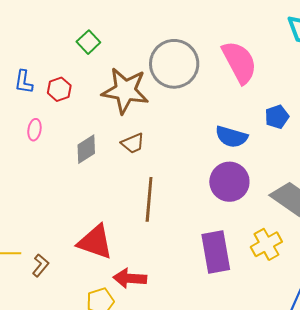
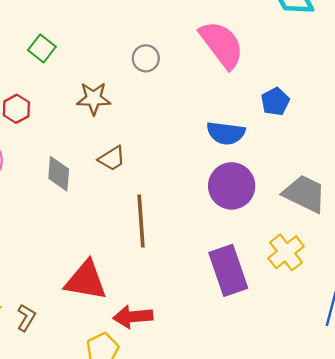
gray circle: (174, 64) -> (146, 58), size x0.5
brown star: (125, 91) -> (94, 98), size x0.6
gray diamond: (86, 149) -> (59, 174), turned -44

